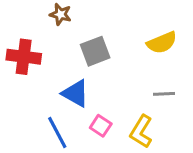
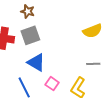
gray square: (95, 51) -> (30, 35), moved

